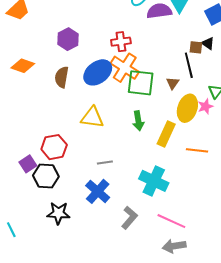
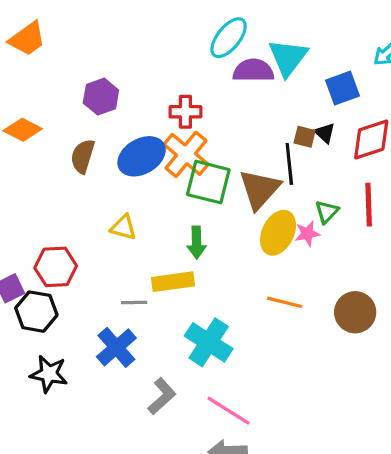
brown triangle: (173, 83) -> (260, 189), size x2.0
yellow triangle: (92, 117) -> (123, 227), size x0.7
yellow rectangle: (166, 134) -> (173, 282), moved, turned 50

